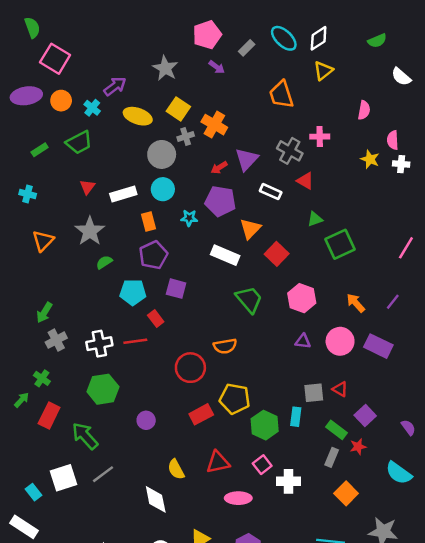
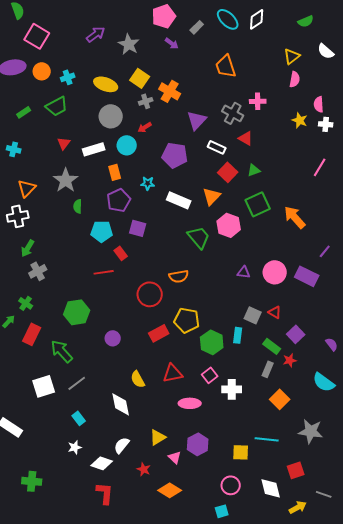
yellow triangle: (323, 71) -> (292, 56), moved
purple arrow: (115, 86) -> (96, 34), moved
cyan cross: (92, 108) -> (68, 77), turned 32
gray circle: (162, 154) -> (111, 116), moved
red arrow: (219, 168) -> (145, 127), moved
cyan star: (189, 218) -> (148, 183), moved
orange triangle: (250, 229) -> (212, 196), moved
green square: (340, 244) -> (258, 204), moved
pink line: (406, 248) -> (320, 167), moved
red square: (277, 254) -> (228, 172), moved
green semicircle: (104, 262) -> (78, 206), turned -56
pink hexagon: (302, 298) -> (229, 225), moved
purple line: (393, 302) -> (325, 251), moved
orange arrow: (356, 303) -> (295, 217), moved, size x1.4
white cross: (99, 344) -> (18, 216), moved
gray square: (314, 393) -> (253, 315), turned 30
cyan rectangle: (34, 492) -> (79, 418), moved

